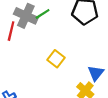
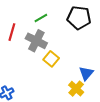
gray cross: (26, 16) -> (36, 41), moved

